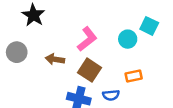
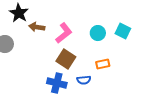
cyan square: (149, 26) -> (123, 31), moved
brown arrow: (55, 59) -> (37, 27), moved

